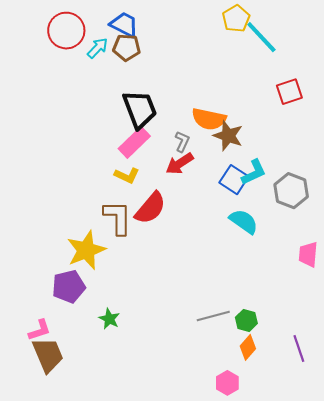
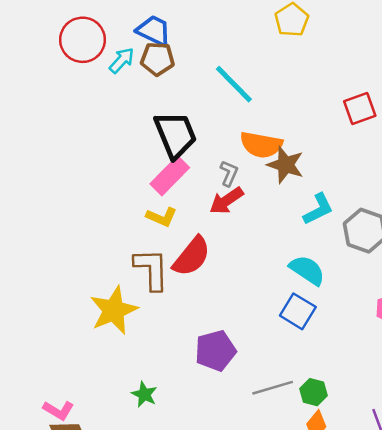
cyan line: (261, 37) -> (234, 84), moved
blue square: (234, 180) -> (298, 311), moved
purple pentagon: (69, 287) -> (215, 351), moved
pink L-shape: (40, 330) -> (58, 410), turned 50

